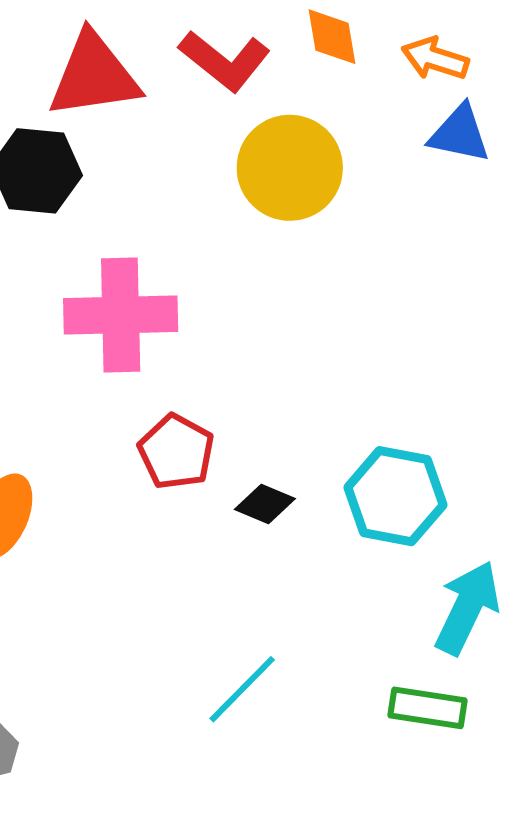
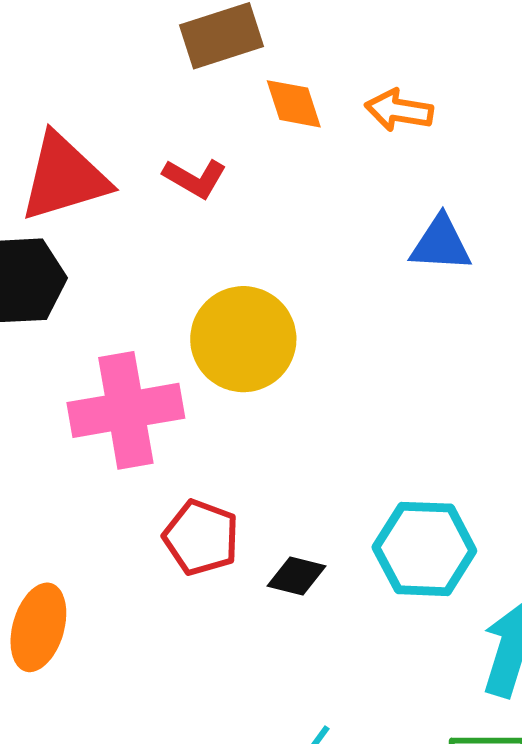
red L-shape: (225, 61) -> (195, 178), moved, size x0.7
blue triangle: (460, 134) -> (441, 244), moved
yellow circle: (290, 168) -> (243, 339), moved

